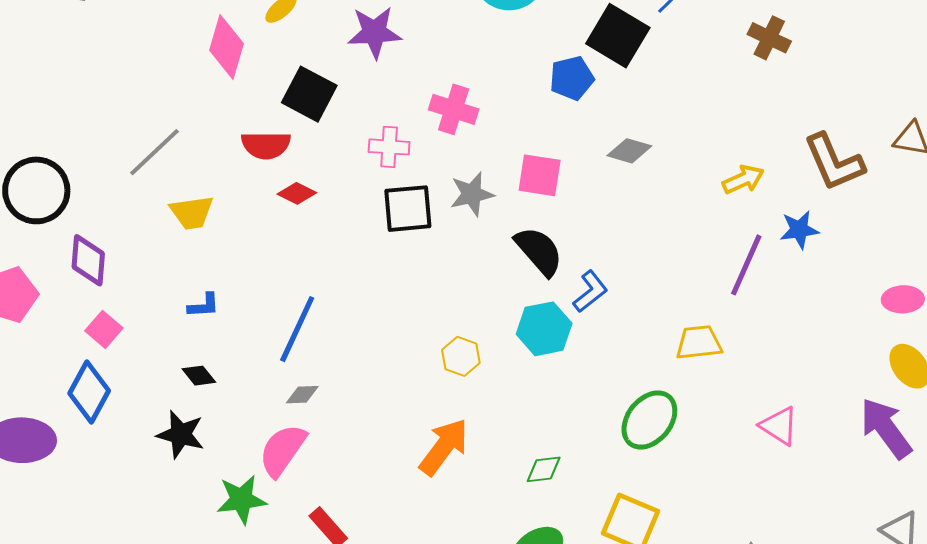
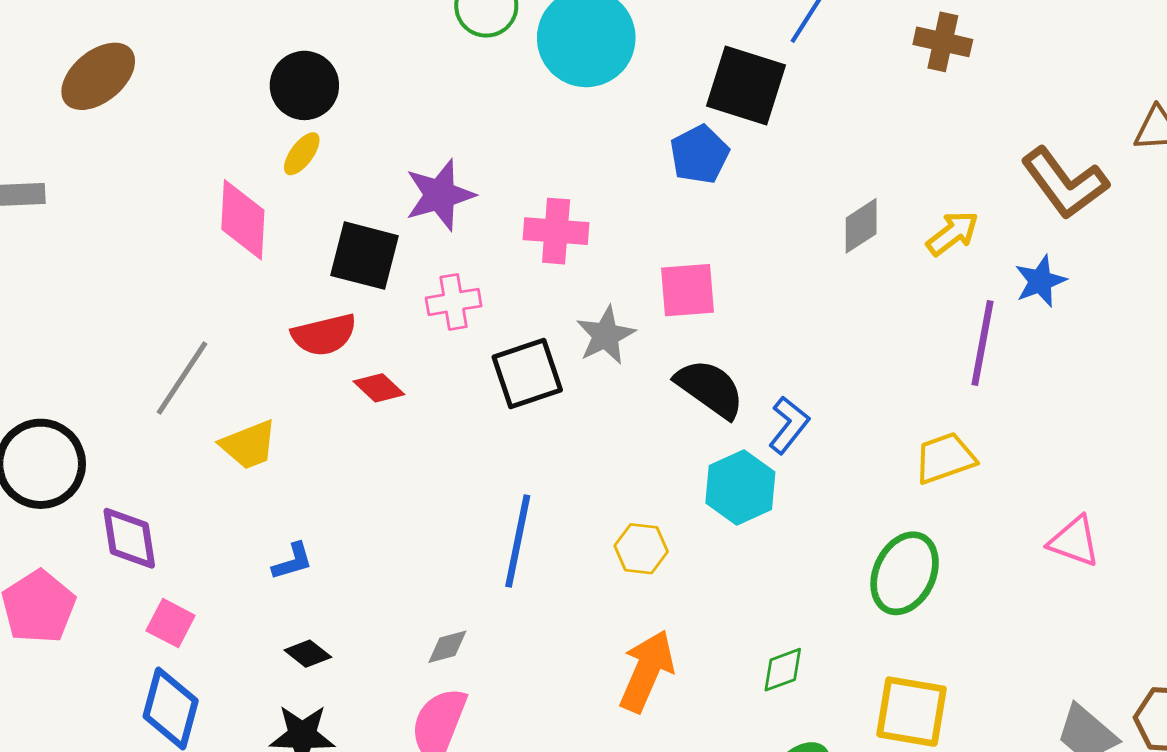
purple star: (374, 32) -> (440, 195), moved
pink cross: (389, 147) -> (454, 302), moved
gray diamond: (629, 151) -> (861, 226), moved, turned -36
red diamond: (297, 193) -> (379, 388), turned 30
blue line: (297, 329) -> (518, 541), moved

